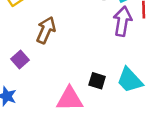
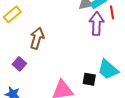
black square: (97, 81) -> (89, 79), moved

